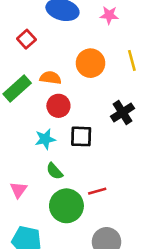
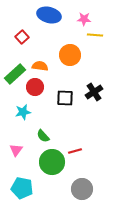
yellow line: (132, 60) -> (95, 35), moved, turned -70
red circle: (58, 106) -> (35, 87), moved
black square: (81, 136) -> (65, 98), moved
cyan star: (45, 139) -> (23, 112), moved

